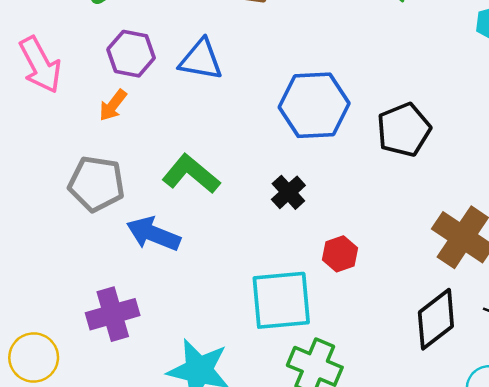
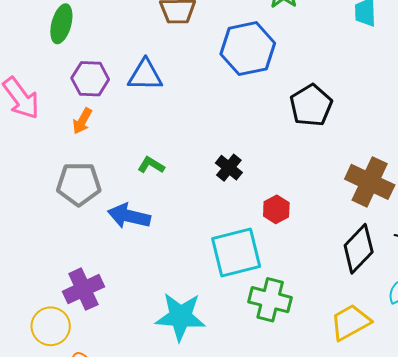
blue hexagon: (314, 105) -> (248, 49), moved
green L-shape: (191, 174) -> (151, 165), size x0.6
purple cross: (113, 314) -> (83, 289), moved

